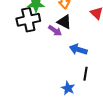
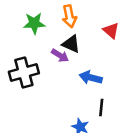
black cross: (28, 20) -> (24, 73), moved

